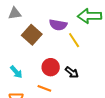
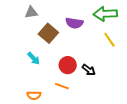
yellow line: (74, 40) -> (109, 40), moved
cyan arrow: (16, 72) -> (34, 58), moved

